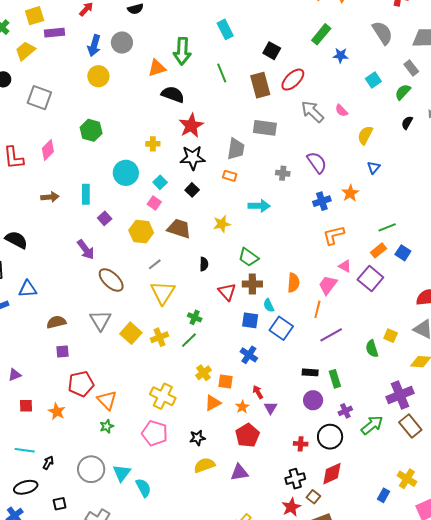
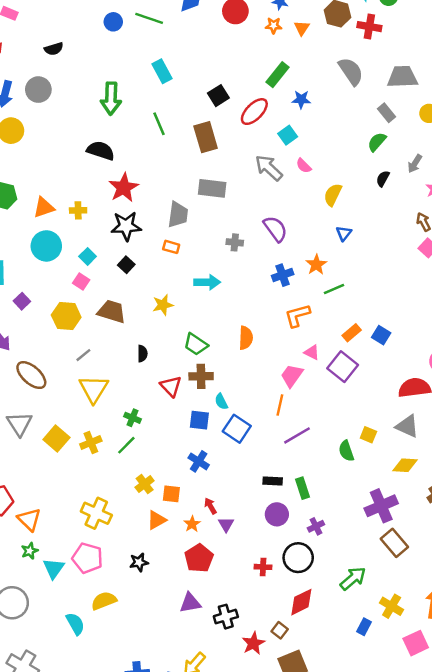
black square: (272, 51) -> (218, 96), turned 30
orange triangle: (157, 68) -> (44, 208), moved
red ellipse: (293, 80) -> (254, 112), moved
cyan square: (373, 80) -> (288, 135), moved
green line: (387, 227) -> (334, 289), moved
orange semicircle: (293, 283) -> (246, 338), moved
green arrow: (372, 425) -> (353, 578), moved
yellow semicircle: (204, 465) -> (104, 601), moved
cyan triangle: (122, 473) -> (54, 568), moved
black cross: (295, 479) -> (226, 617), moved

